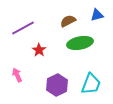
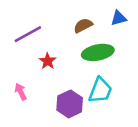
cyan trapezoid: (91, 84) -> (100, 90), moved

